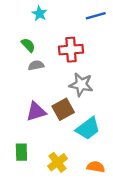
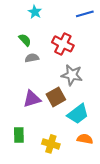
red cross: (71, 50) -> (63, 44), turned 30
yellow cross: (57, 162) -> (51, 144), turned -36
orange semicircle: (96, 167) -> (85, 139), moved

